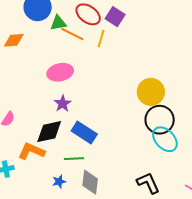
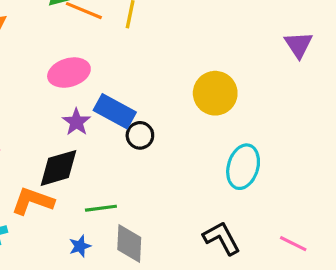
black circle: (160, 120) -> (140, 135), moved, size x0.6
blue rectangle: (84, 132) -> (115, 111), moved
cyan ellipse: (165, 139) -> (243, 167), turned 64

